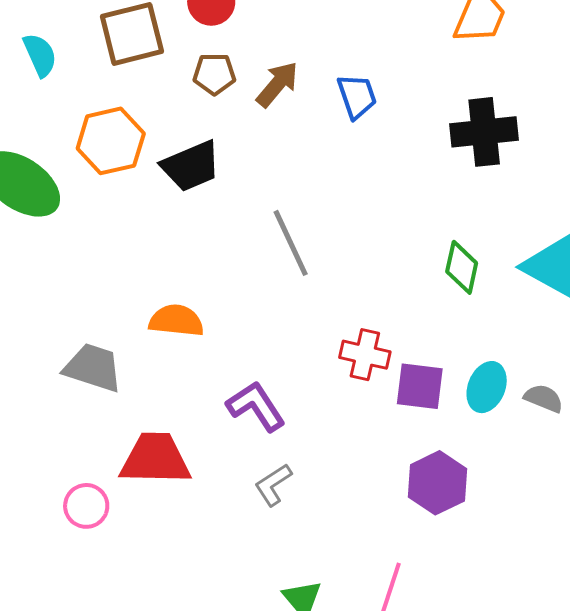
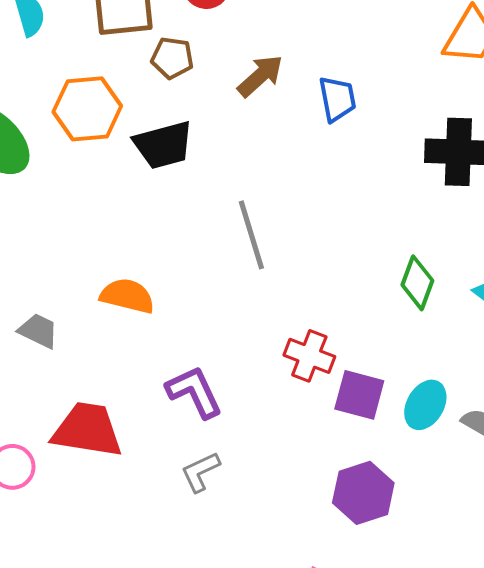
brown pentagon: (214, 74) -> (172, 58), moved
gray trapezoid: (93, 368) -> (38, 331), size x0.7

